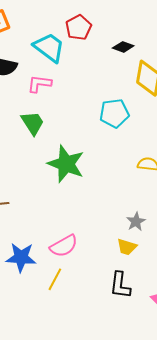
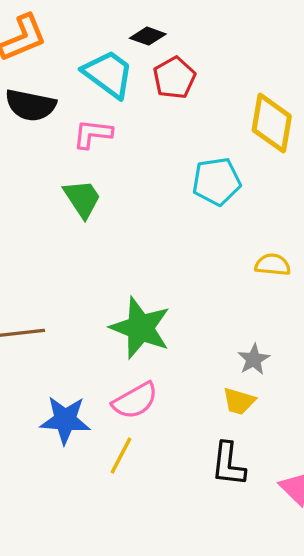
red pentagon: (79, 27) -> (174, 78), moved
black diamond: (123, 47) -> (148, 36), moved
green star: (66, 164) -> (140, 328), moved

